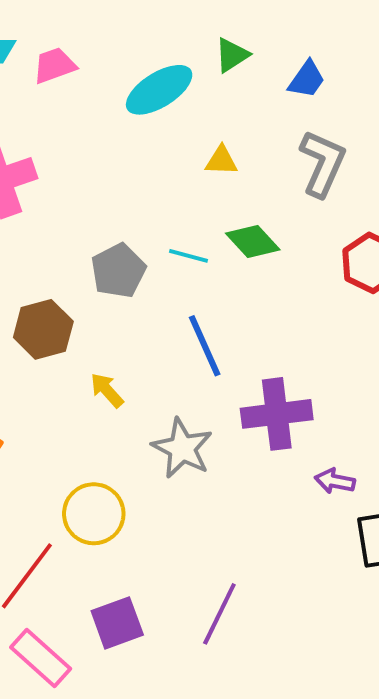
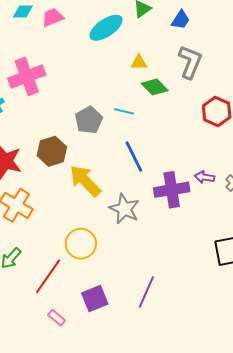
green diamond: (253, 242) -> (155, 87), moved
yellow arrow: (107, 390) -> (85, 181), size x1.8
purple arrow: (335, 481) -> (204, 177), moved
pink rectangle: (41, 658) -> (57, 318), size x0.6

